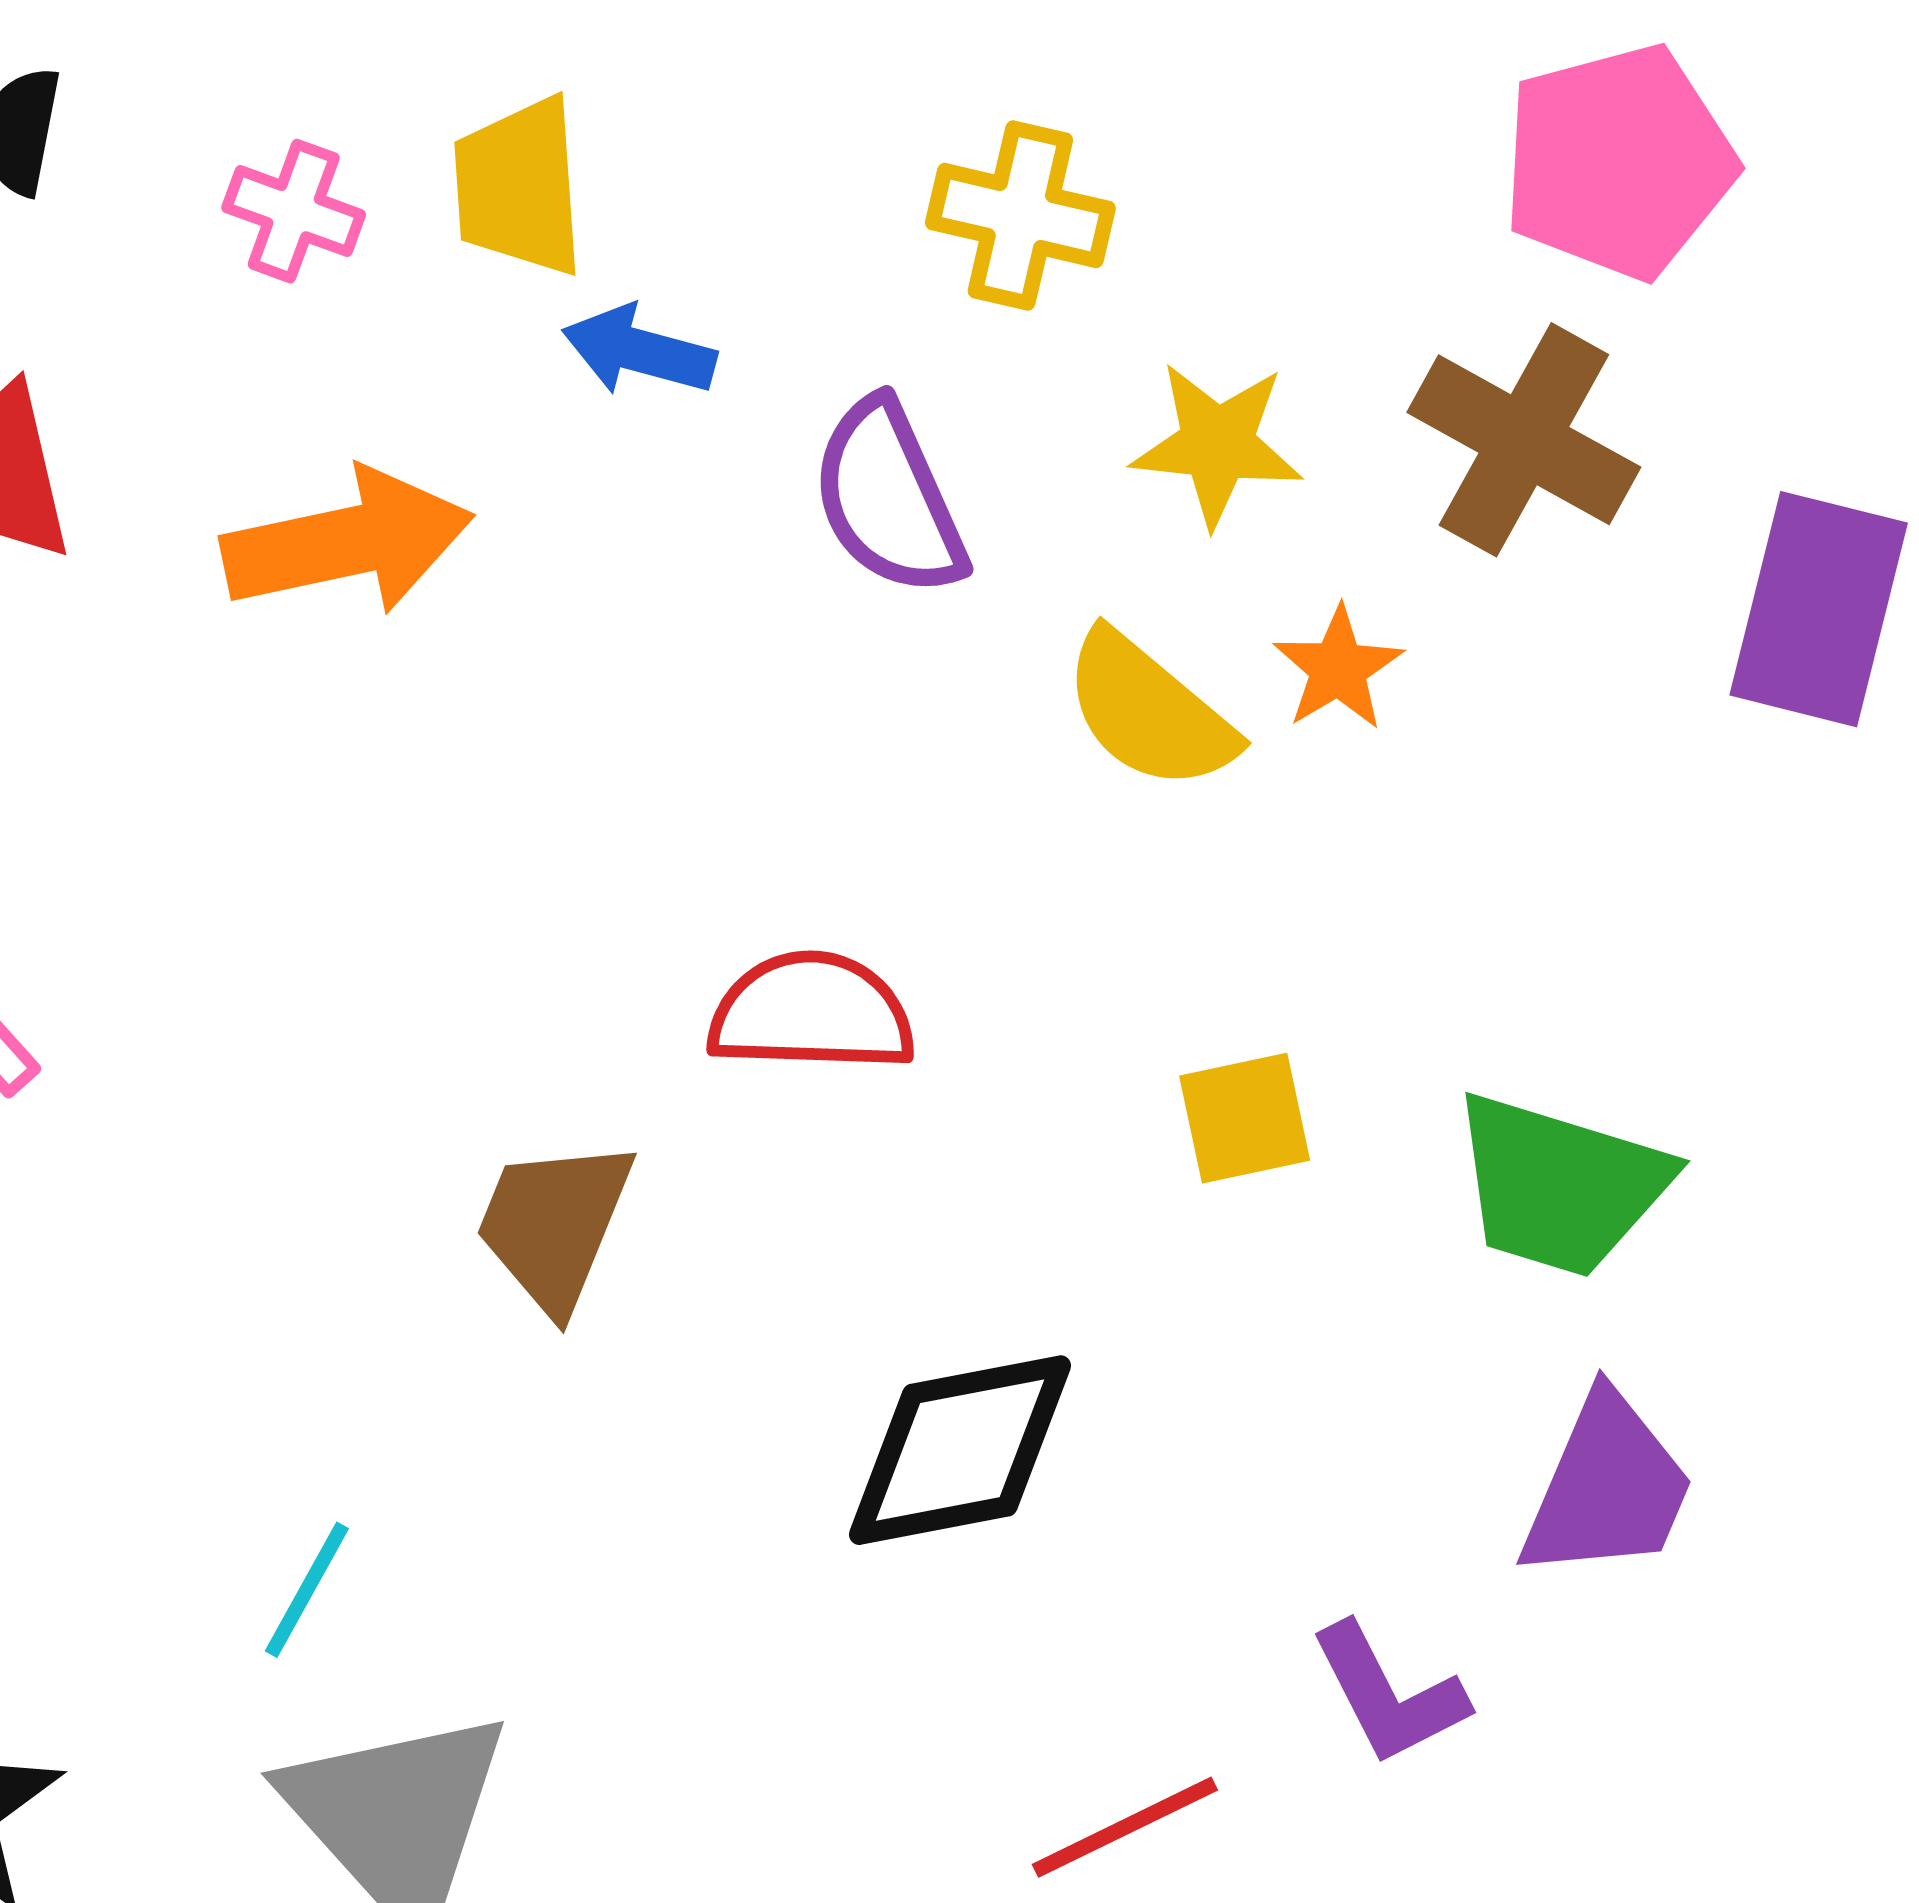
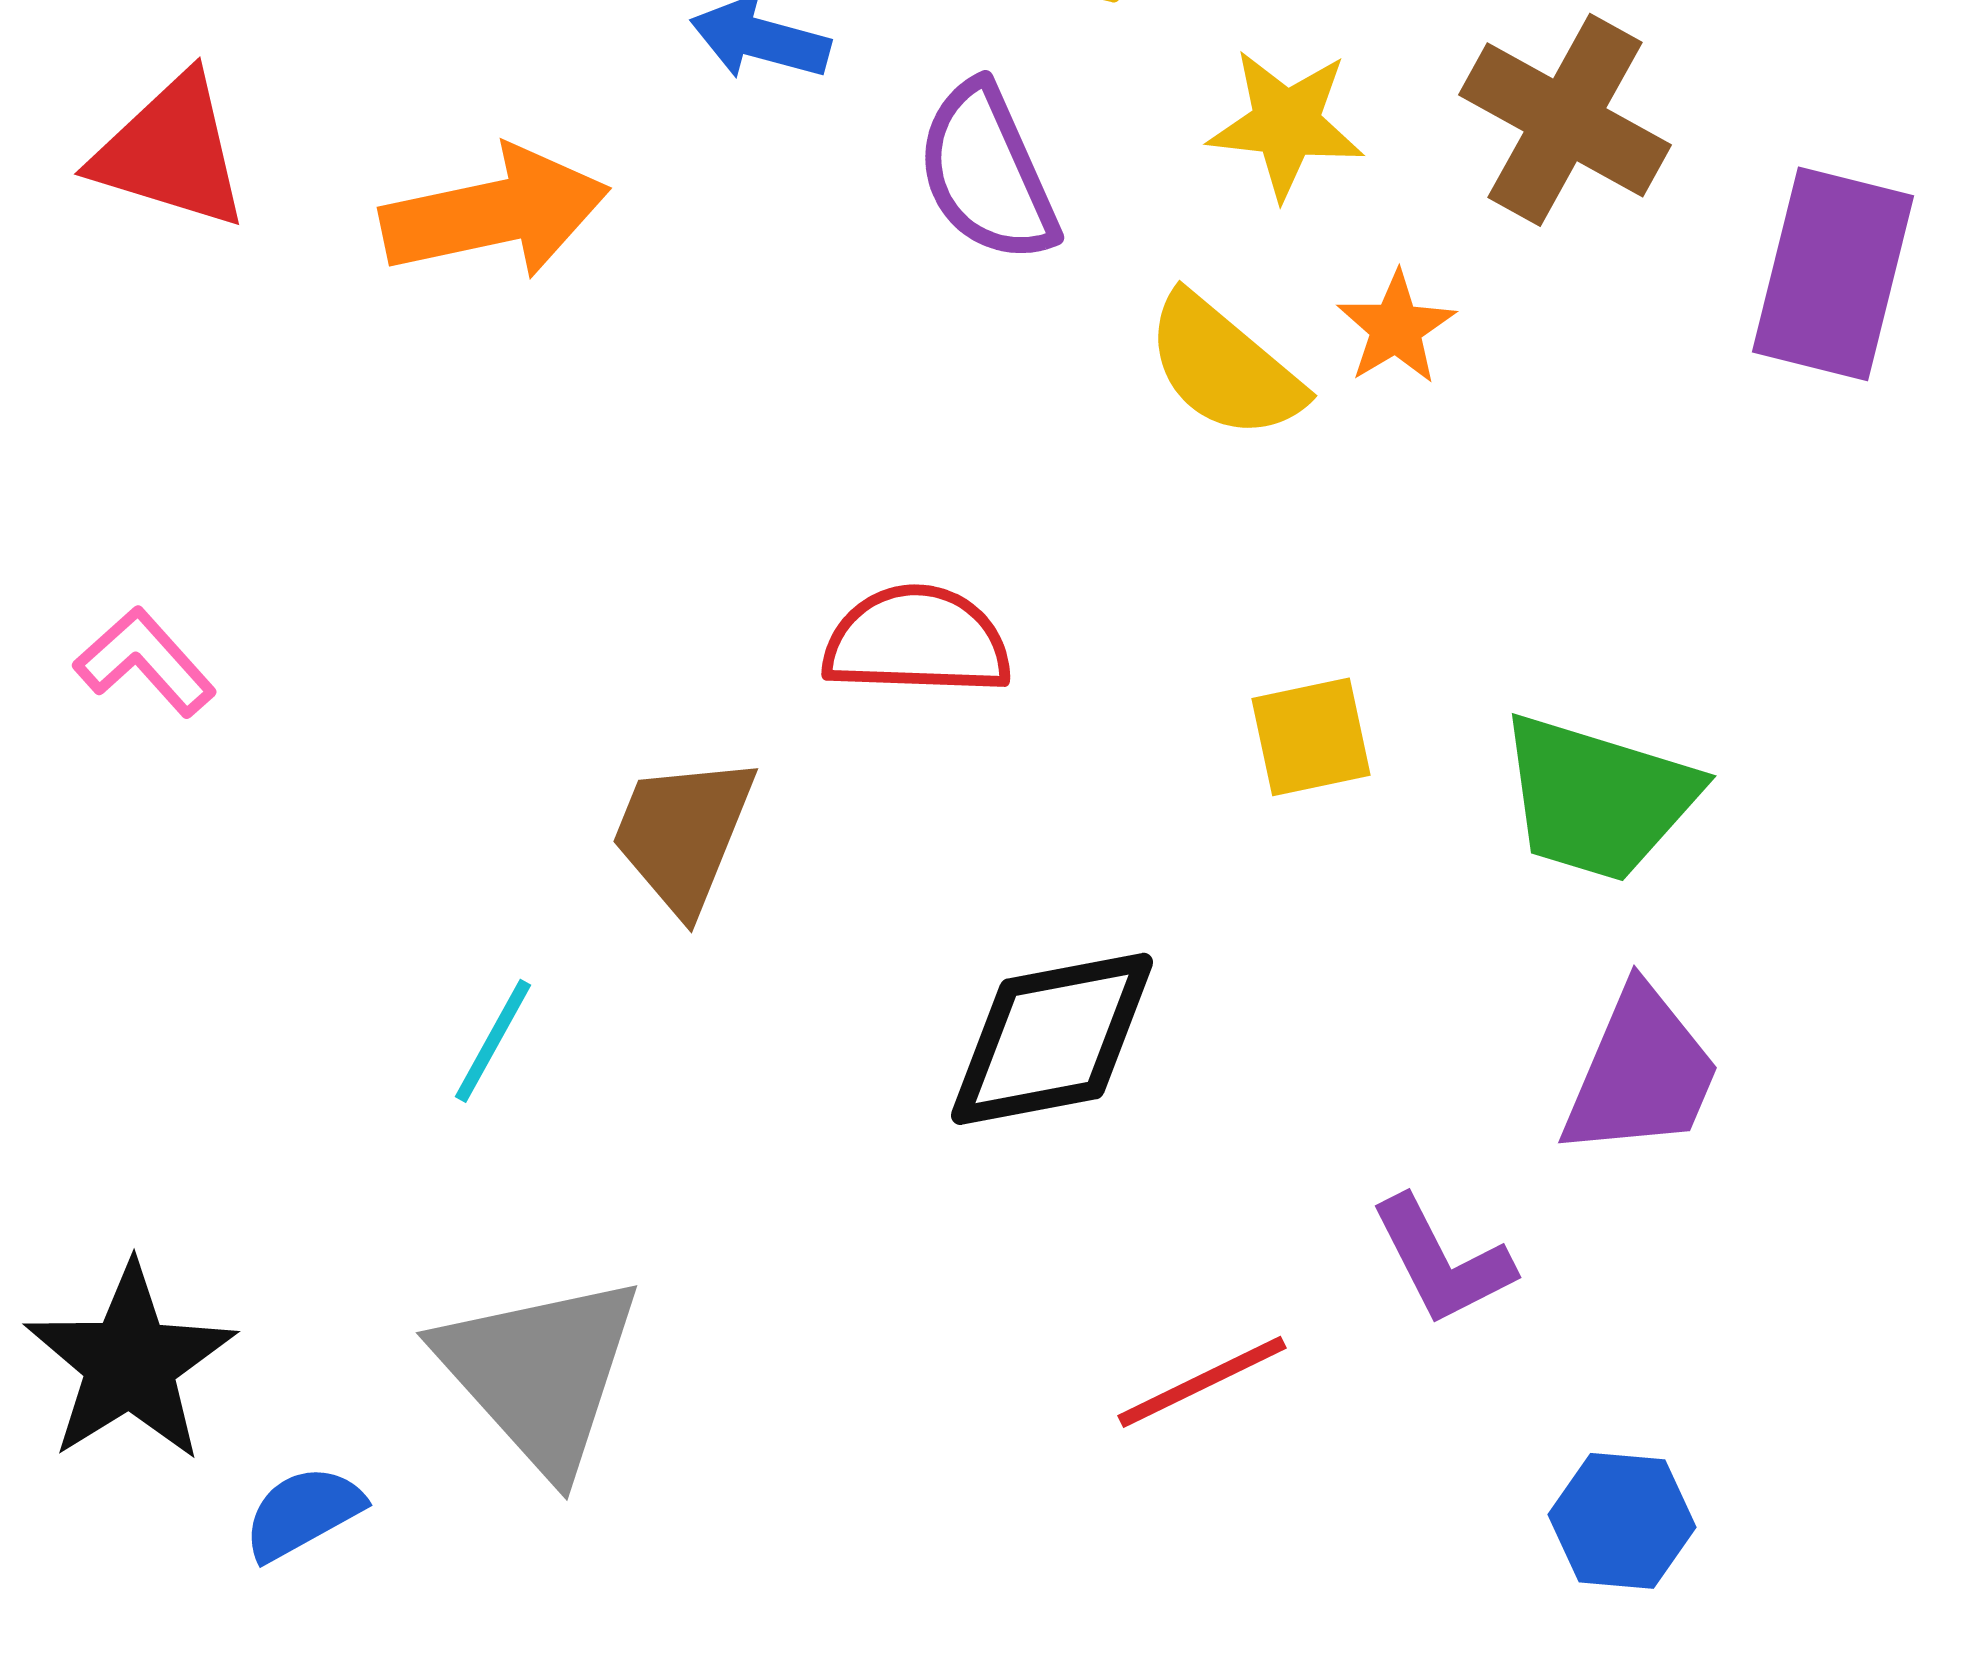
cyan line: (307, 1590) -> (493, 1041), moved

